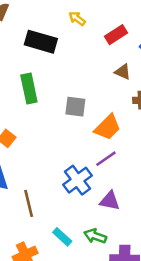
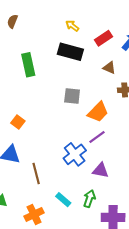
black rectangle: (41, 42) -> (70, 52), moved
green rectangle: (29, 89) -> (28, 65), moved
green arrow: (95, 236) -> (89, 199), turned 90

